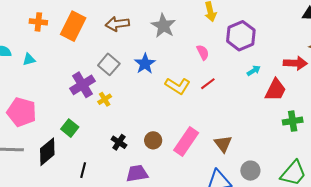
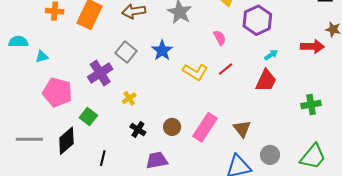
cyan triangle: (29, 59) -> (42, 57), moved
red trapezoid: (276, 90) -> (266, 81), moved
yellow cross: (105, 99) -> (129, 98), moved
pink pentagon: (22, 112) -> (57, 92), moved

